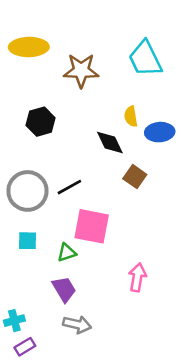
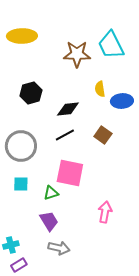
brown star: (81, 71) -> (77, 54), moved
black diamond: (110, 143) -> (68, 109), moved, turned -70
black line: (69, 187) -> (65, 135), moved

